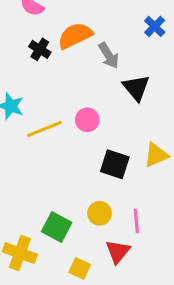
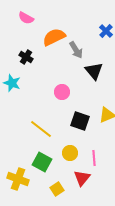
black cross: (40, 49) -> (26, 57), moved
yellow line: (44, 129) -> (41, 129), moved, turned 60
yellow square: (80, 268) -> (57, 189), turned 32

